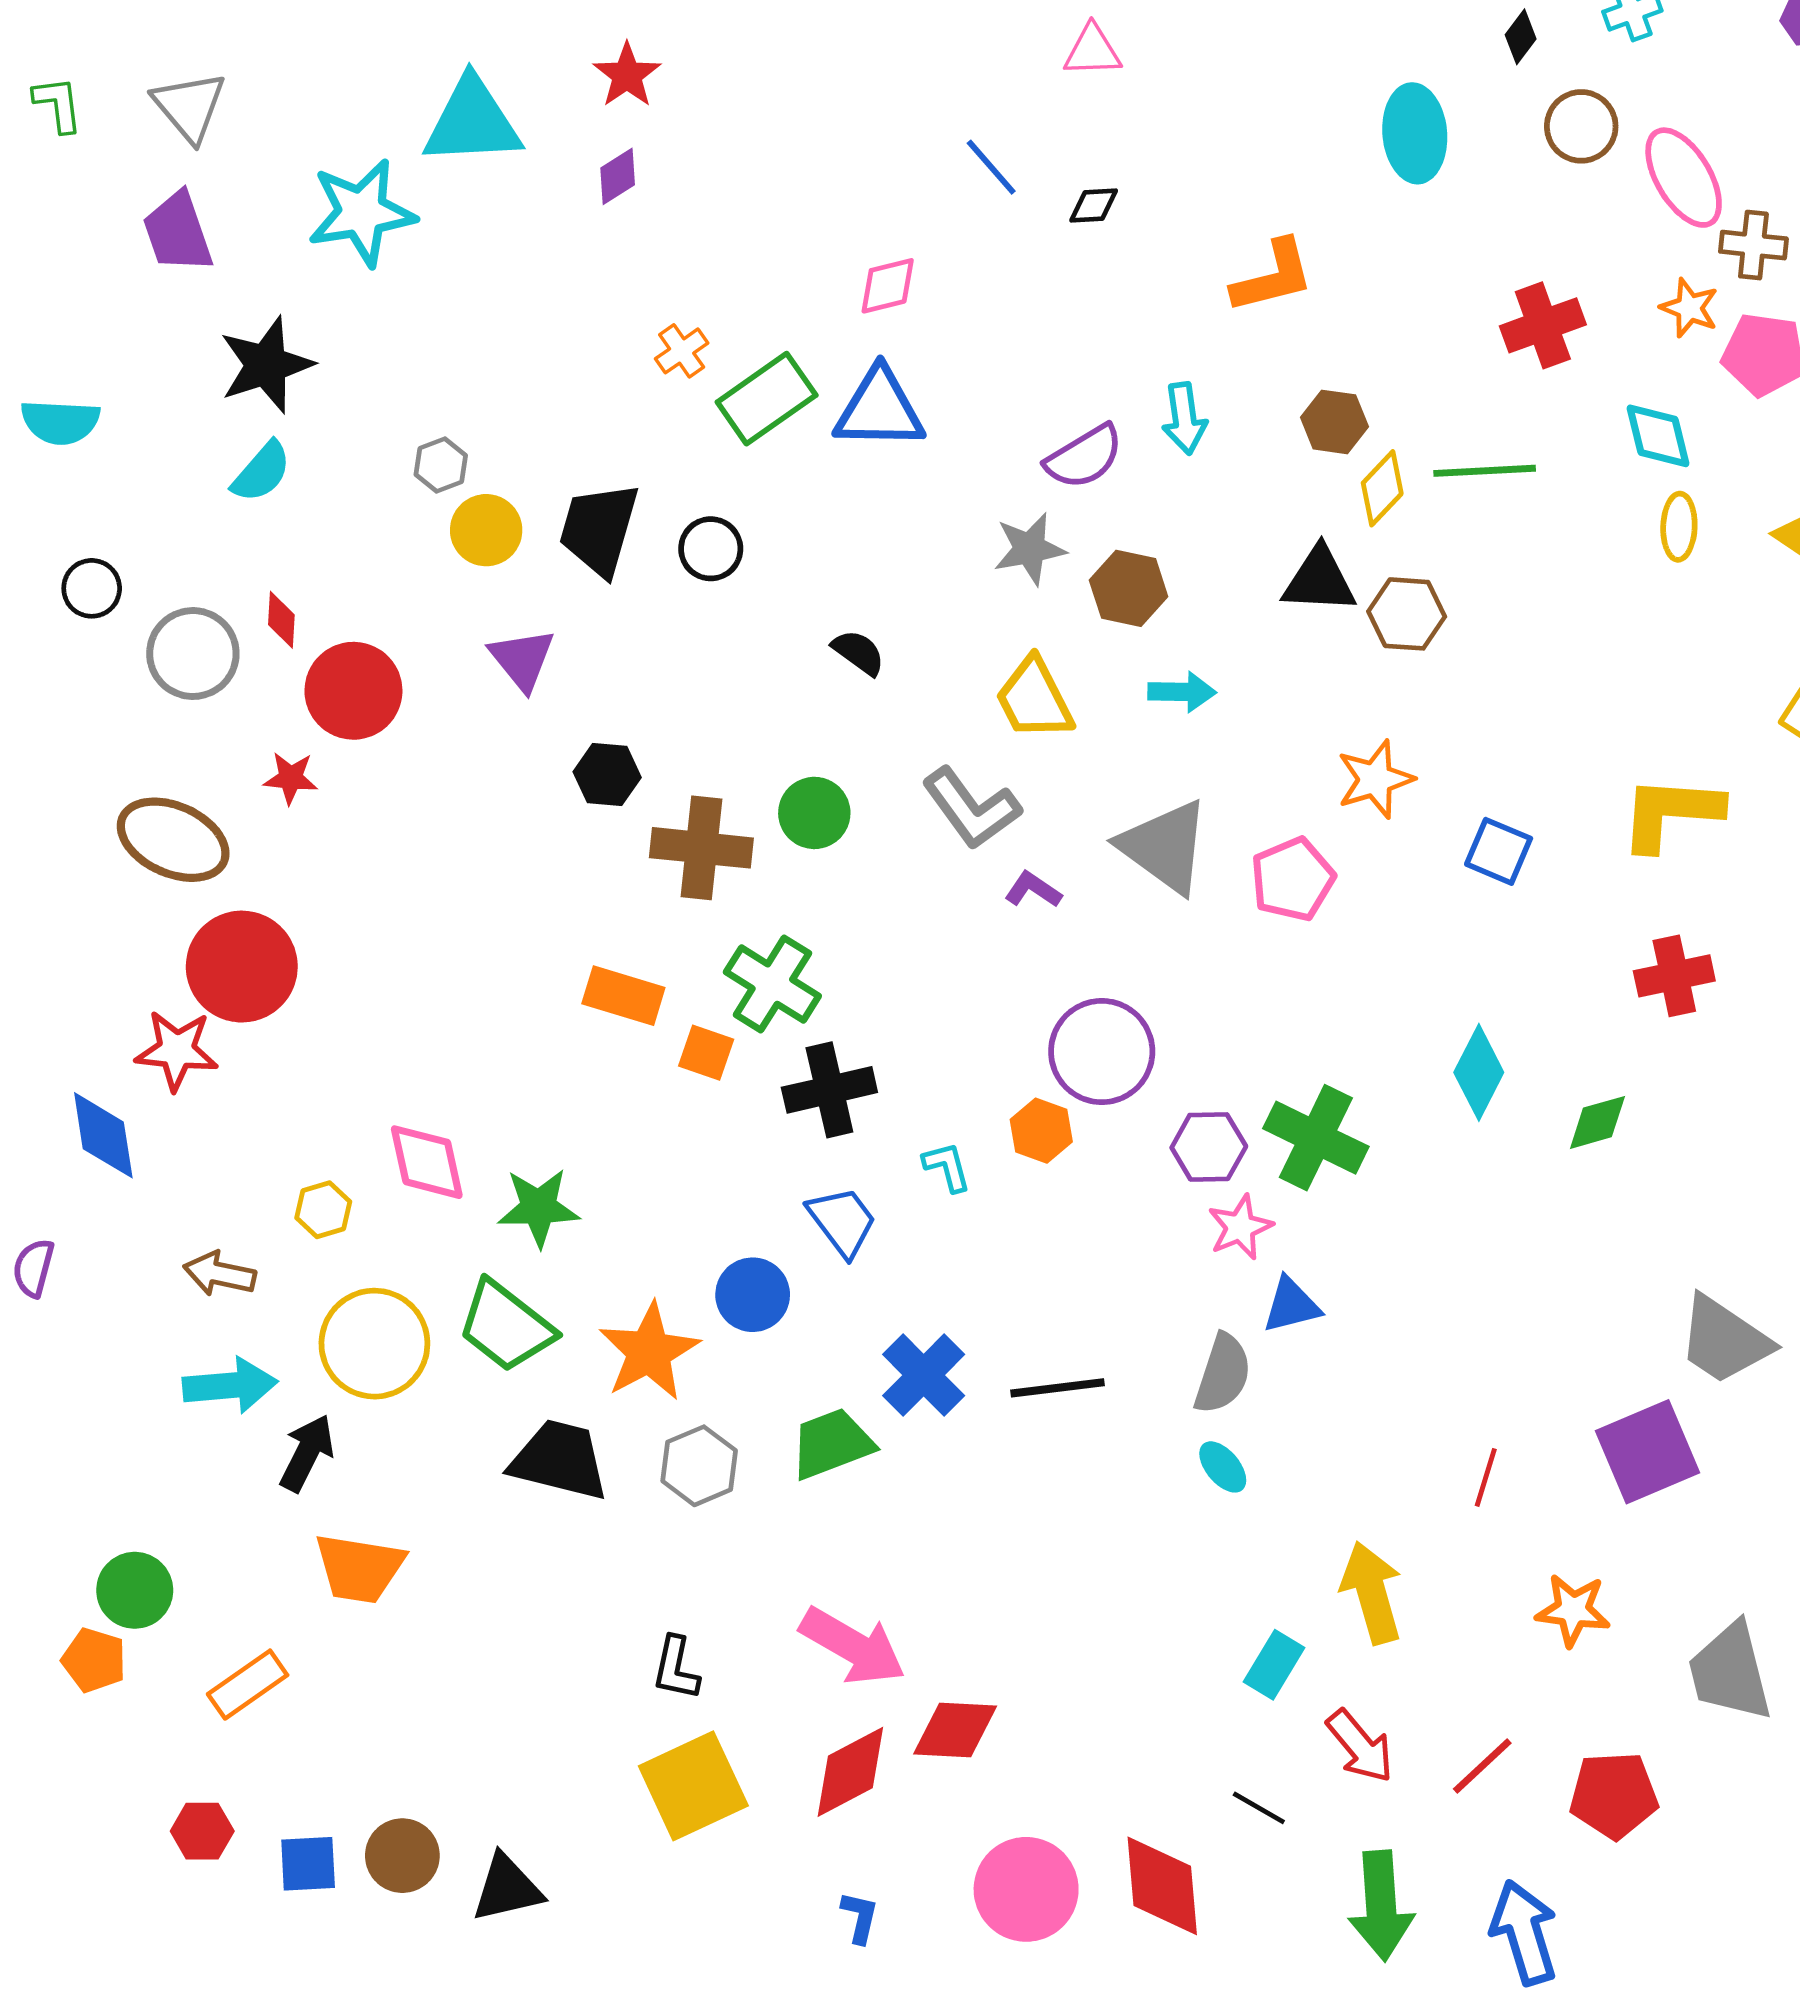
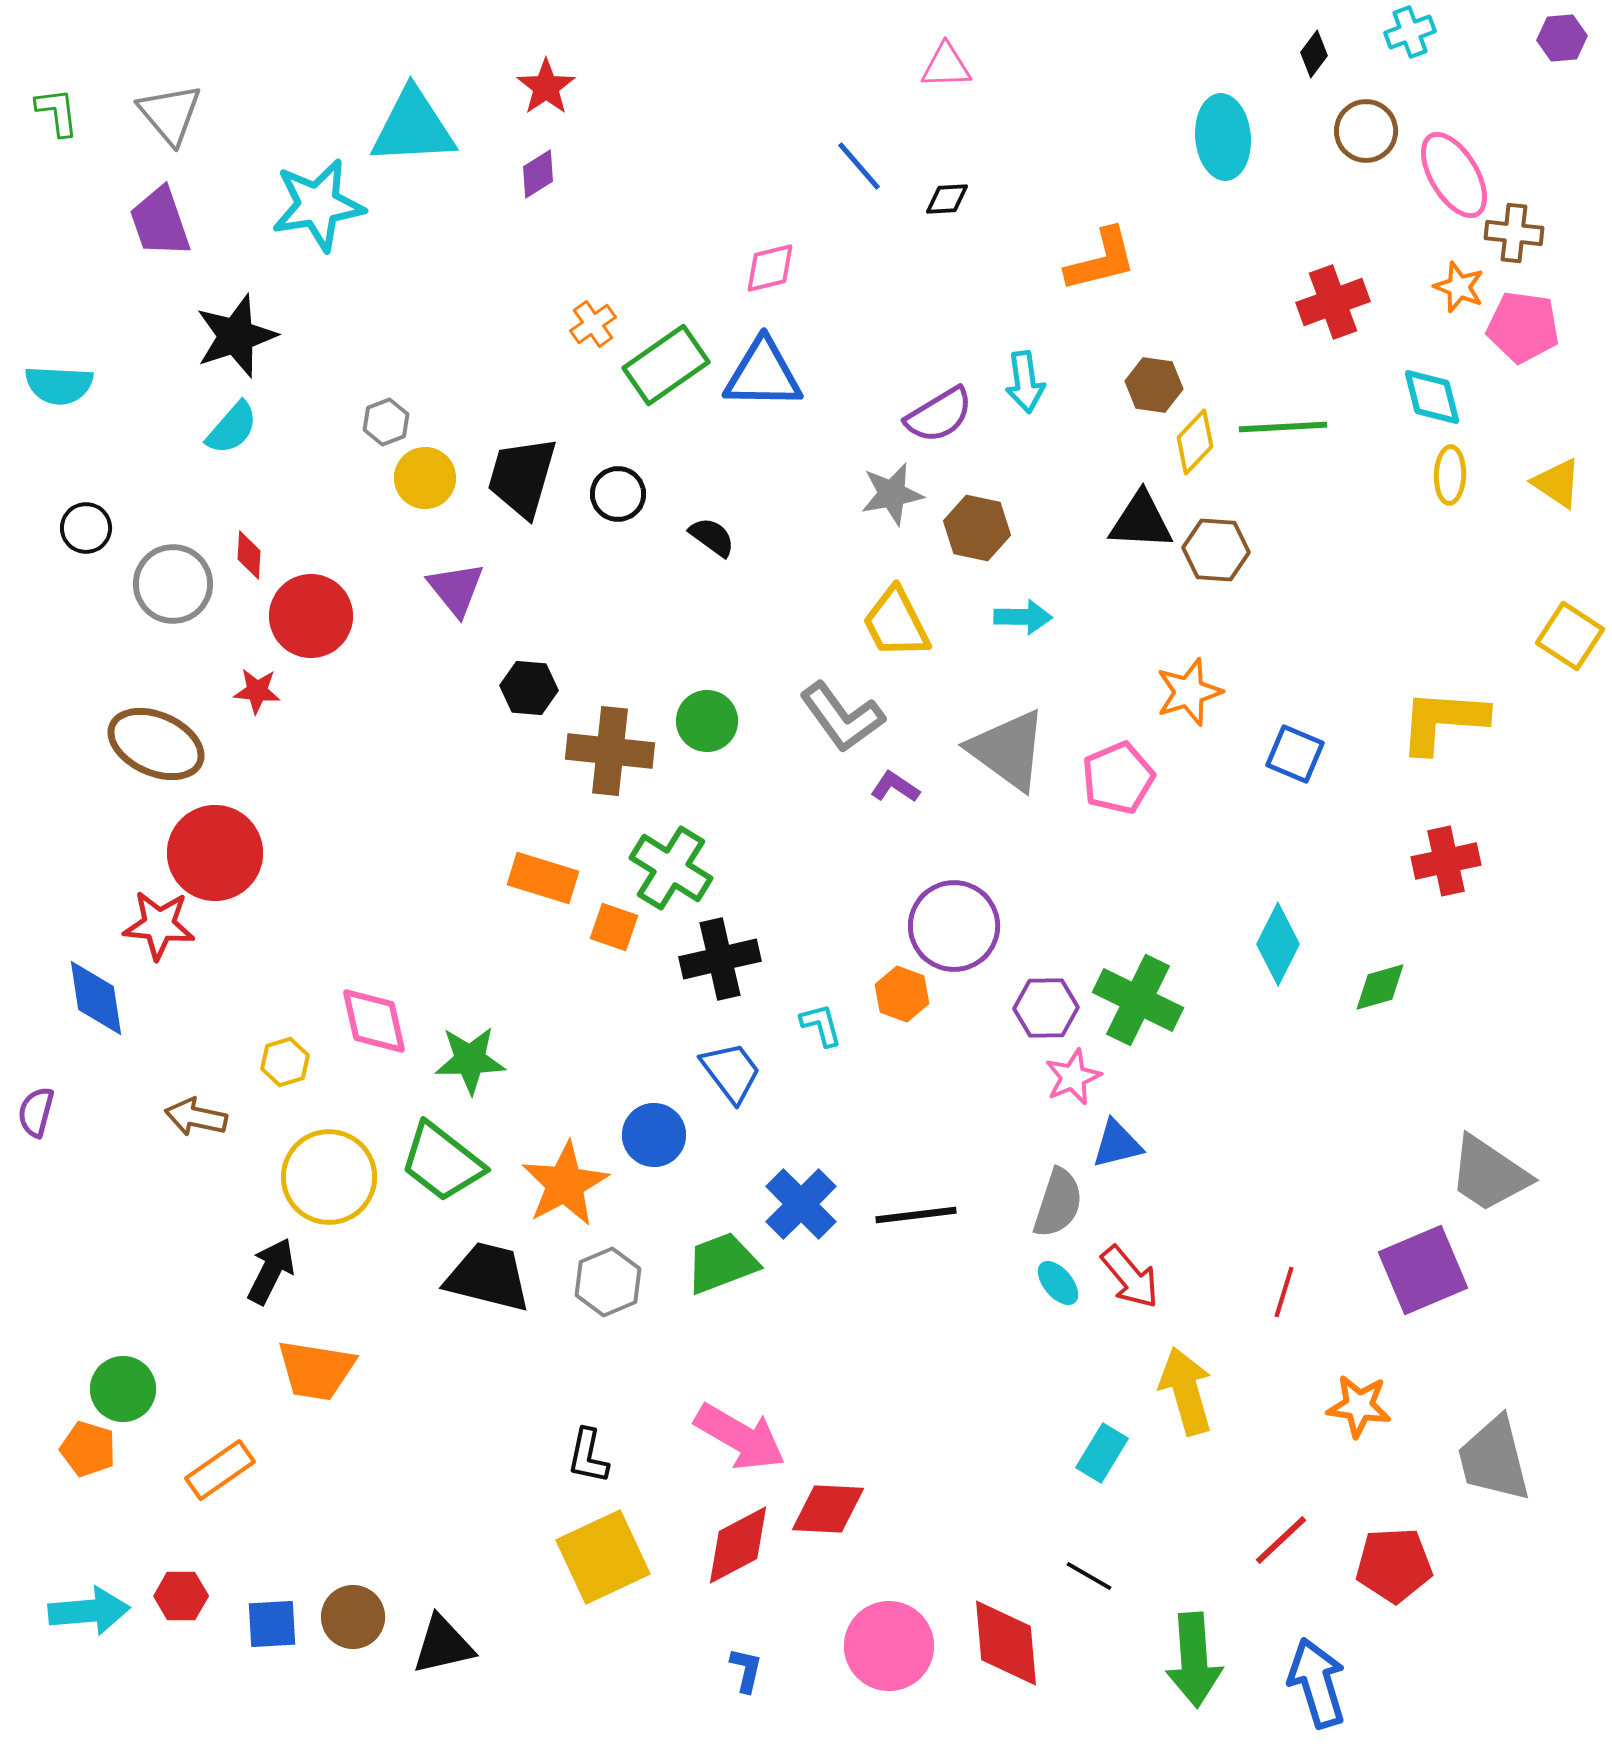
black semicircle: (859, 652) -> (712, 537), moved
cyan arrow: (230, 1385) -> (89, 1611), moved
red arrow: (1360, 1746) -> (1130, 1277), moved

